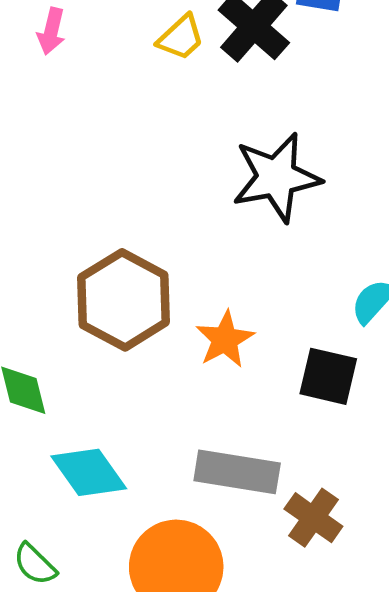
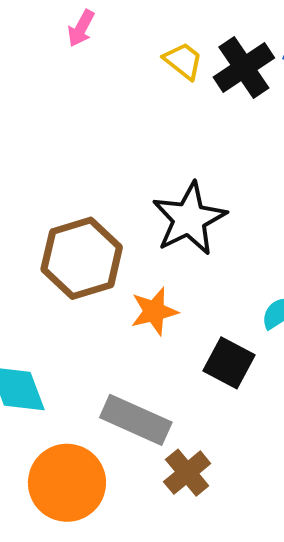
yellow trapezoid: (181, 37) -> (183, 61), turned -114
black star: (276, 177) -> (189, 219), moved, turned -30

